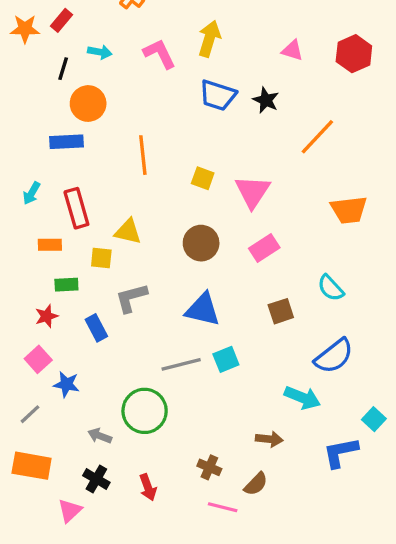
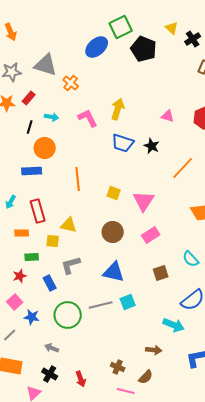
green circle: (145, 411) -> (68, 315), moved

